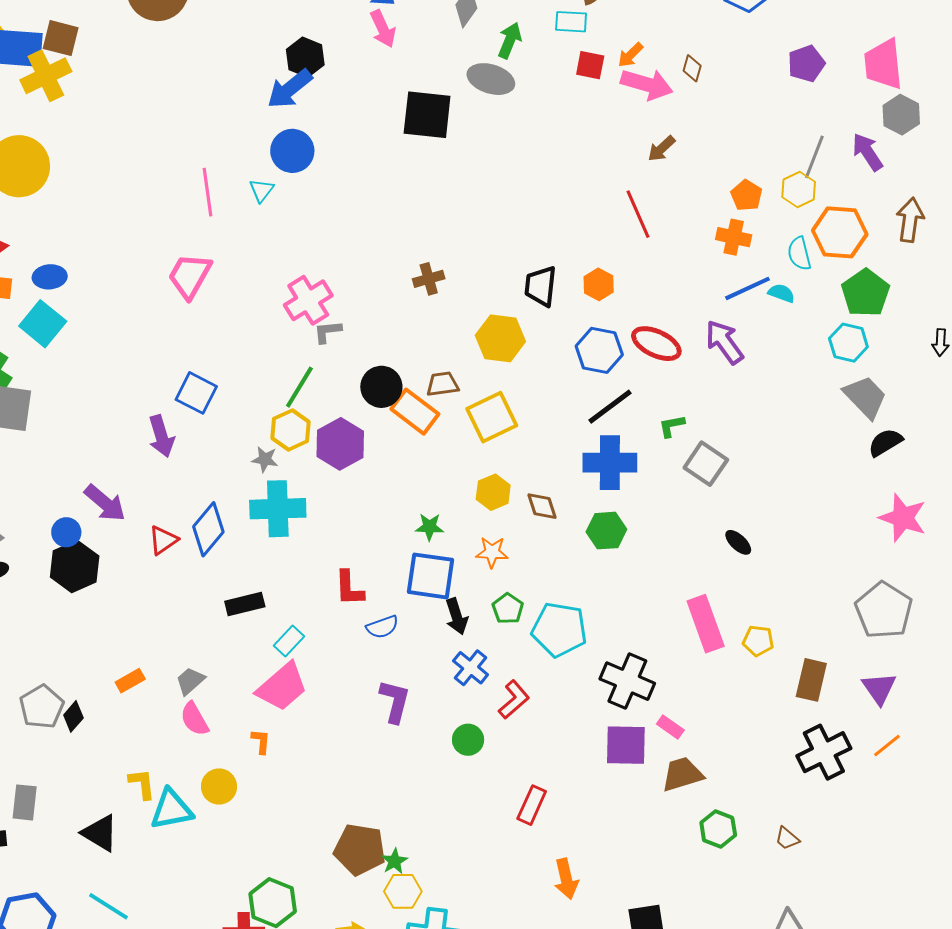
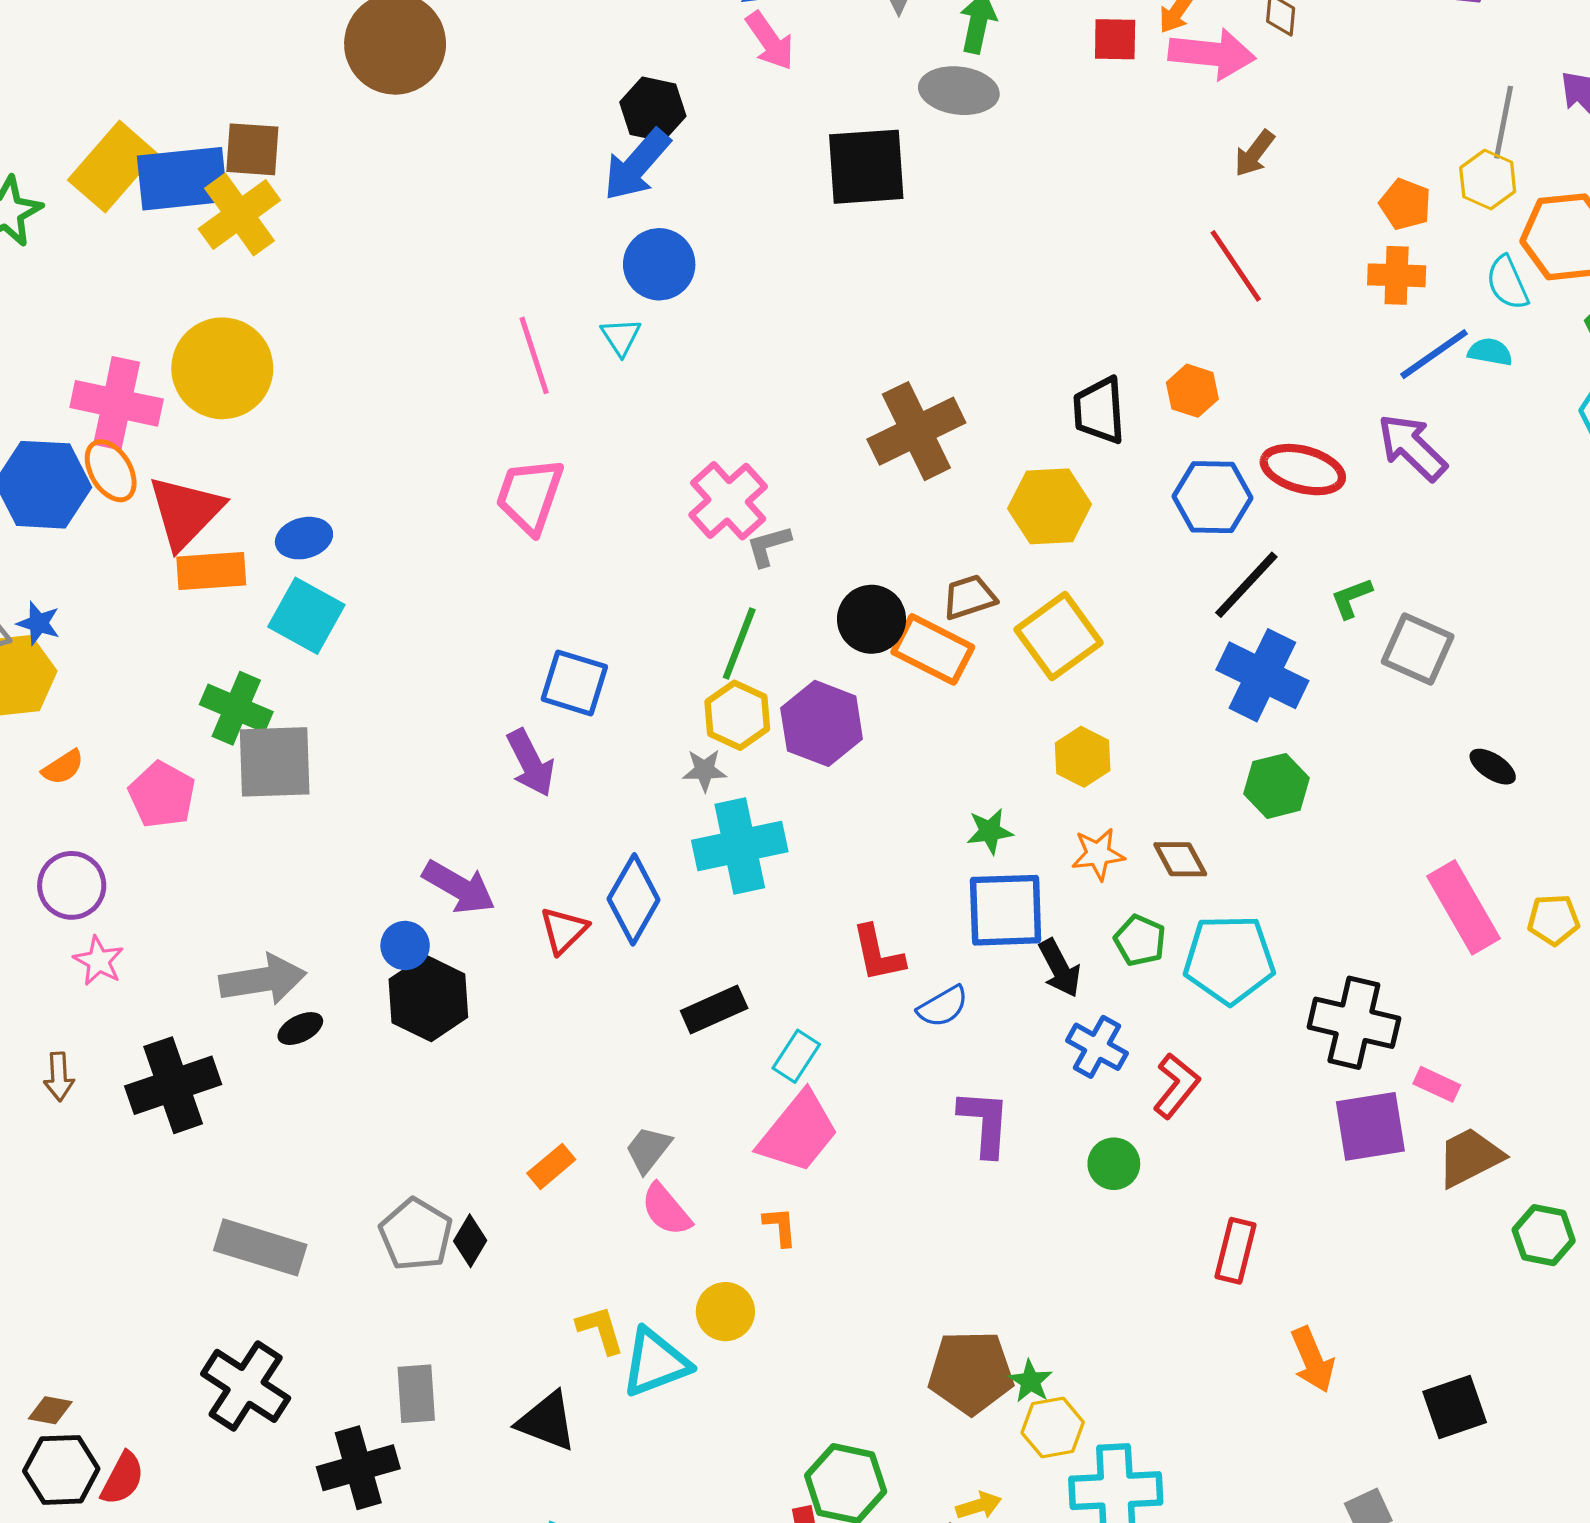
brown cross: (429, 279) -> (916, 431), size x1.8
blue cross: (610, 463) -> (1262, 675), turned 36
brown diamond: (542, 506) -> (1180, 859), moved

